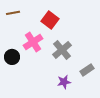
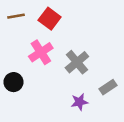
red square: (50, 20) -> (50, 19), moved
black circle: (12, 57) -> (13, 82), moved

